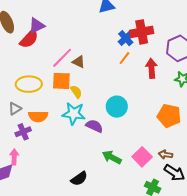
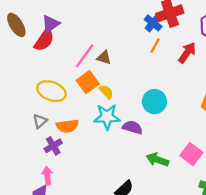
red arrow: (151, 68) -> (187, 53), turned 48
orange square: (61, 81) -> (88, 82), turned -30
yellow ellipse: (29, 84) -> (51, 91), turned 30

